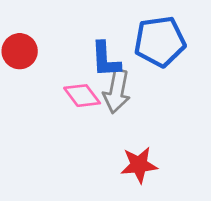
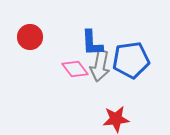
blue pentagon: (160, 41) -> (131, 60), moved

